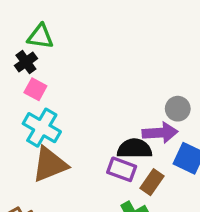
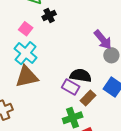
black cross: (26, 62) -> (49, 15), moved
purple arrow: (160, 133) -> (103, 40), moved, turned 45

